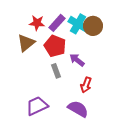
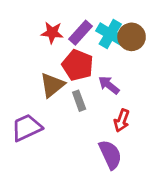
brown triangle: (26, 43) -> (52, 85), moved
purple trapezoid: (37, 106) -> (27, 128), moved
purple semicircle: (78, 109) -> (110, 155), turned 35

